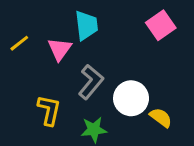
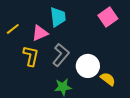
pink triangle: (60, 49) -> (40, 33), turned 30
yellow L-shape: (49, 110) -> (31, 56), moved

